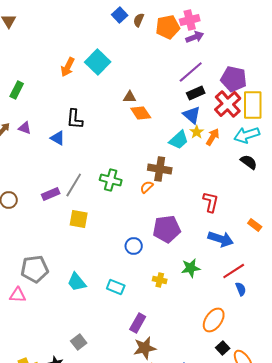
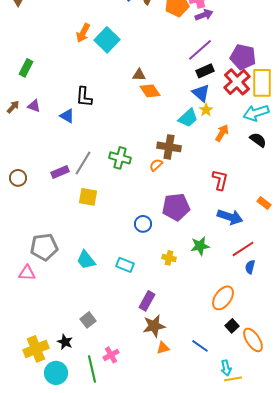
orange arrow: (68, 67) -> (83, 33), moved
orange arrow: (213, 137) -> (222, 133), moved
blue semicircle: (241, 289) -> (250, 267), turned -144

